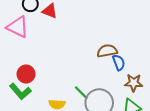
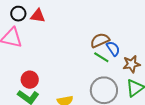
green line: (81, 93) -> (101, 57), moved

